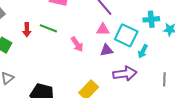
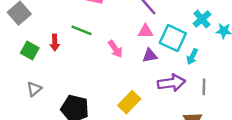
cyan cross: (151, 19) -> (202, 19), turned -35
red arrow: (27, 30) -> (55, 43), moved
gray line: (164, 79) -> (204, 87), moved

